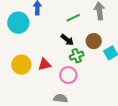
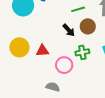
brown circle: (94, 41) -> (88, 26), moved
green cross: (77, 56) -> (82, 52), moved

